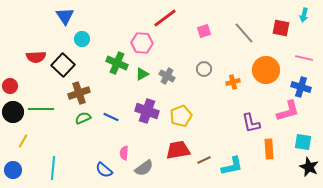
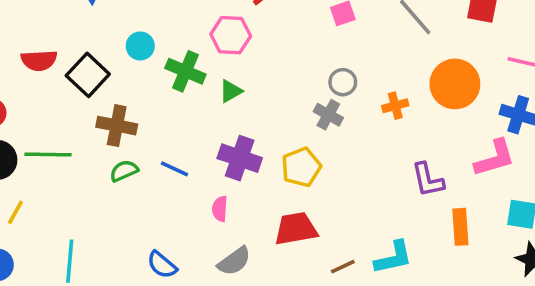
cyan circle: (82, 39) -> (140, 46), moved
gray cross: (167, 76) -> (328, 115), moved
brown cross: (79, 93) -> (117, 126), turned 30
pink semicircle: (124, 153) -> (220, 209), moved
brown line: (204, 160) -> (343, 267), moved

